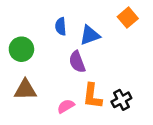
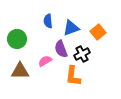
orange square: (128, 18) -> (98, 32), moved
black cross: (121, 100) -> (82, 54), moved
pink semicircle: (66, 106) -> (45, 61), moved

